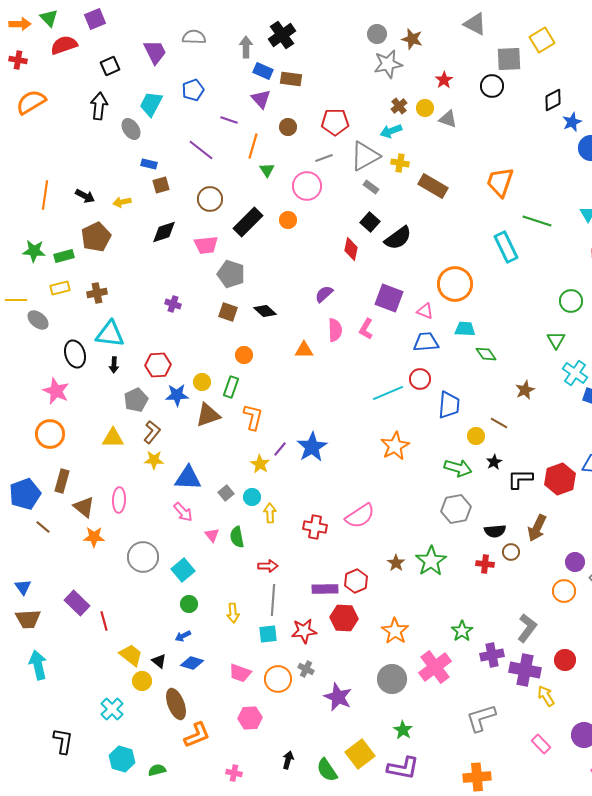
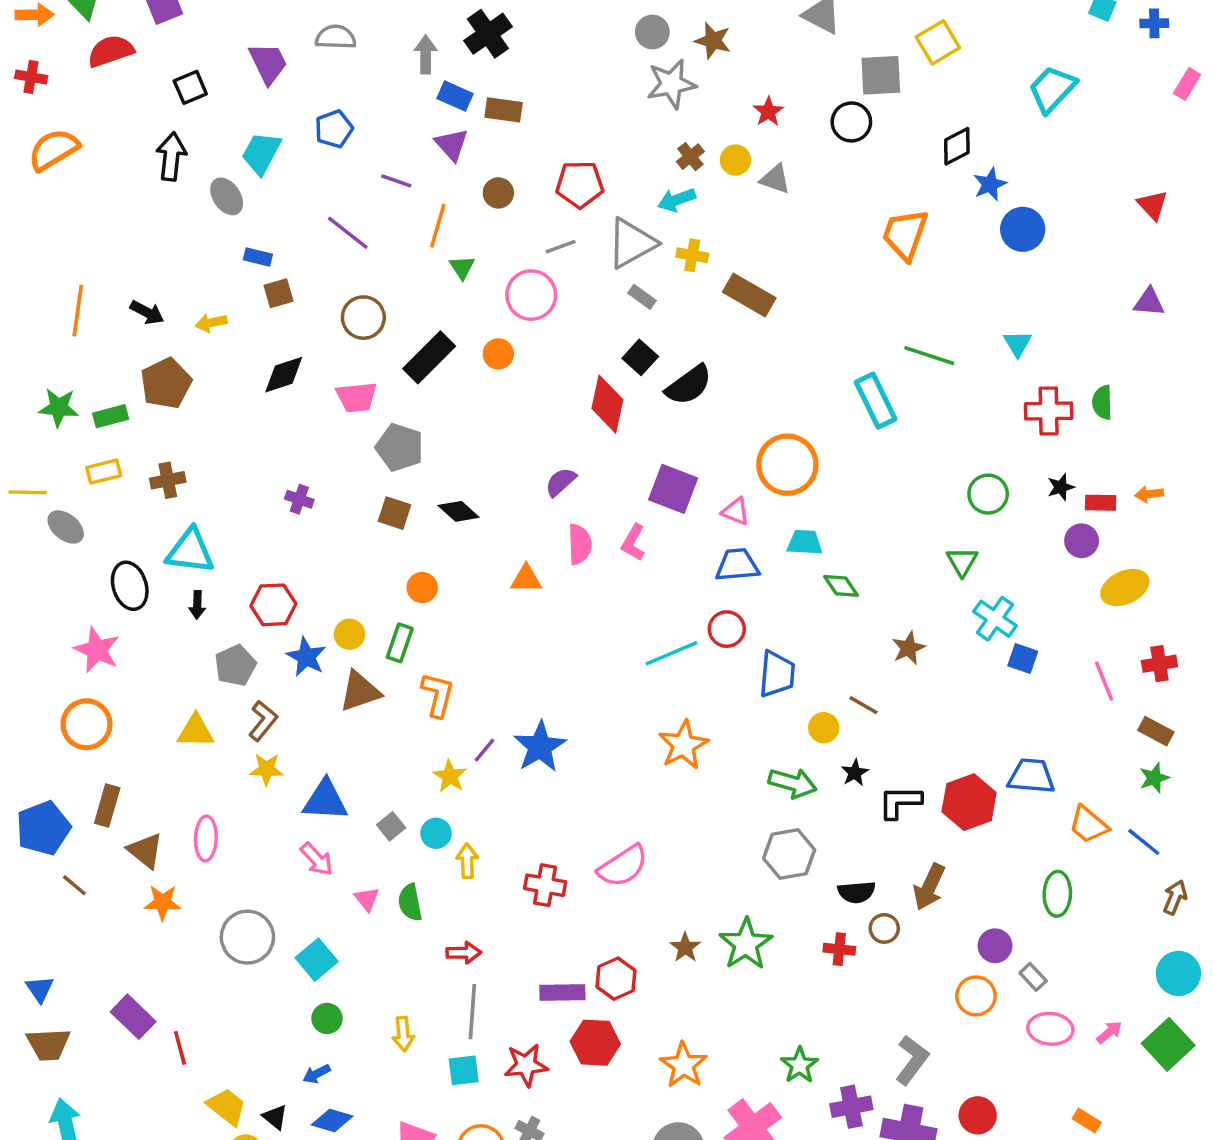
orange trapezoid: (500, 182) -> (905, 234), moved
red diamond: (351, 249) -> (607, 404), size x1.4
blue star: (177, 395) -> (306, 657), turned 30

